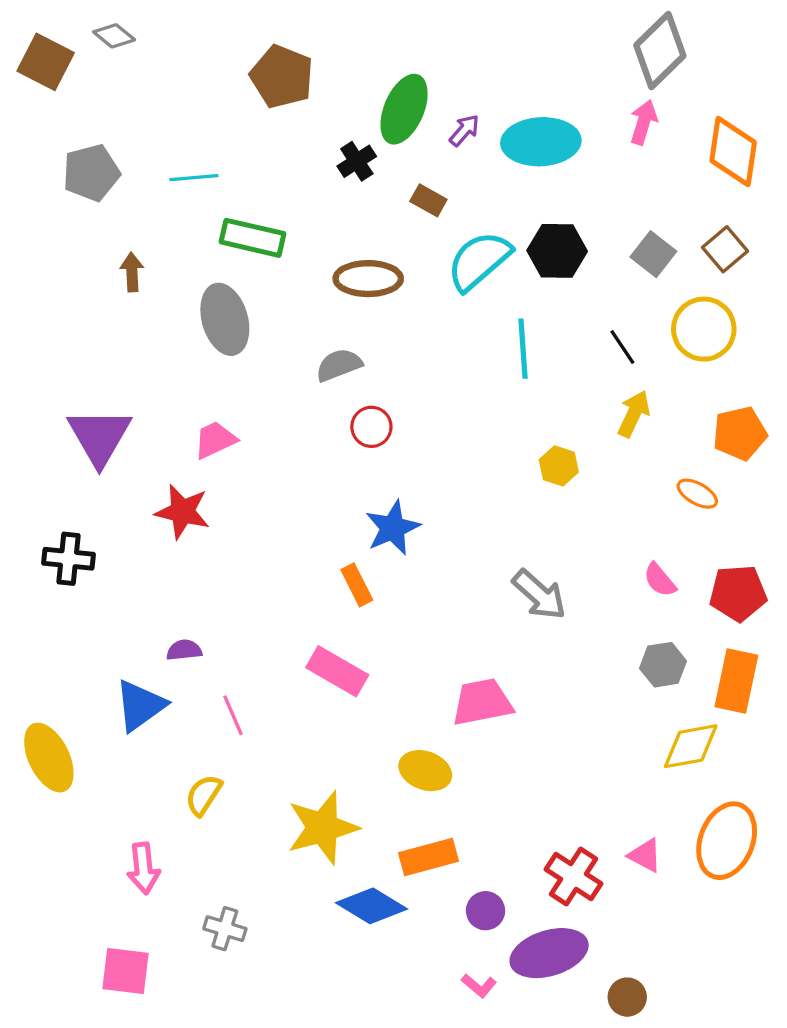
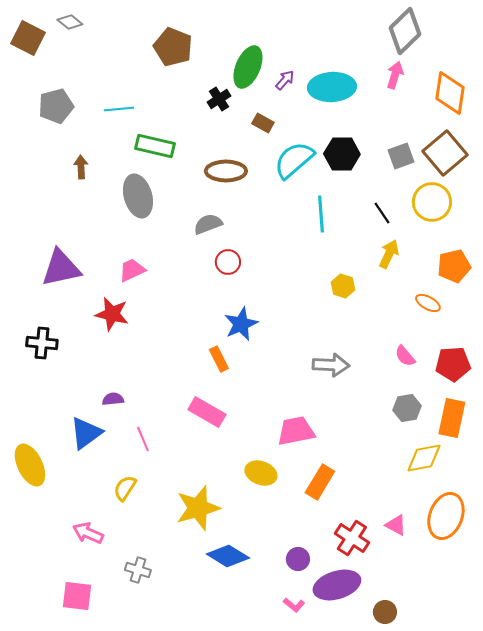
brown square: (725, 249) -> (445, 153), size x1.6
gray square: (653, 254) -> (401, 156), turned 32
purple triangle: (99, 437) -> (61, 268), turned 48
gray arrow: (539, 595) -> (331, 365), turned -39
orange rectangle: (428, 857) -> (320, 482), moved, turned -44
pink arrow: (143, 868) -> (88, 533), turned 120

